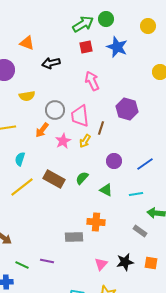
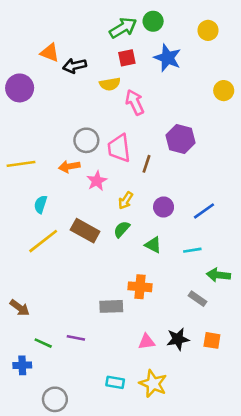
black arrow: (51, 63) -> (75, 66), moved
yellow semicircle: (27, 96) -> (110, 84), moved
orange arrow: (42, 130) -> (69, 166), turned 42
yellow arrow: (85, 141) -> (126, 200), moved
pink triangle: (101, 264) -> (147, 342), turned 40

